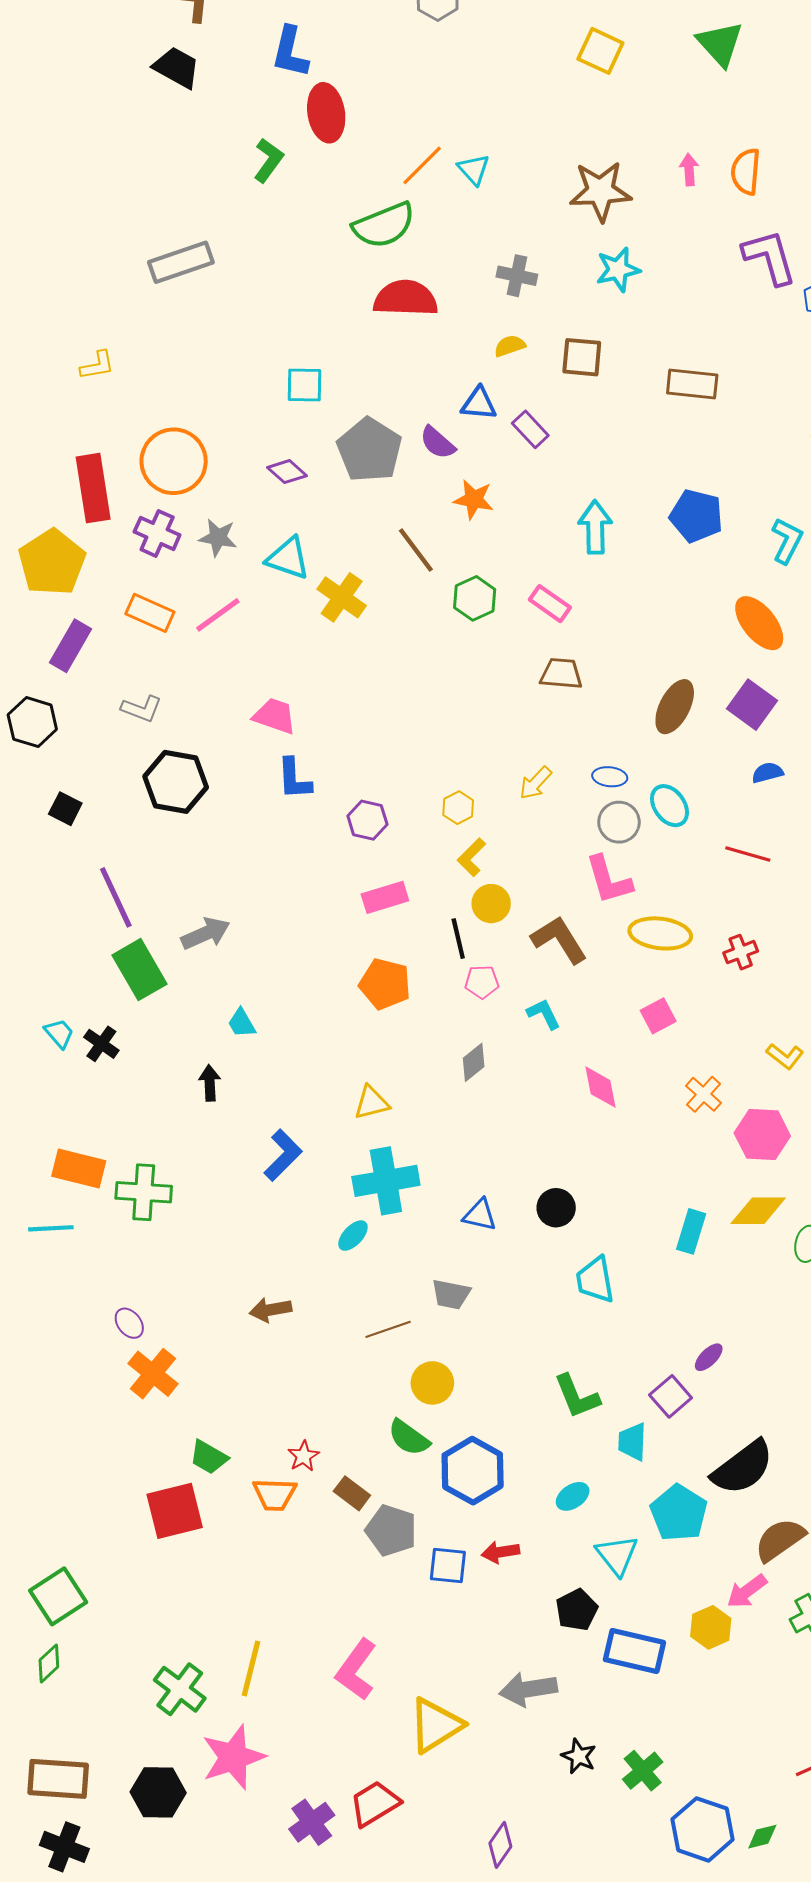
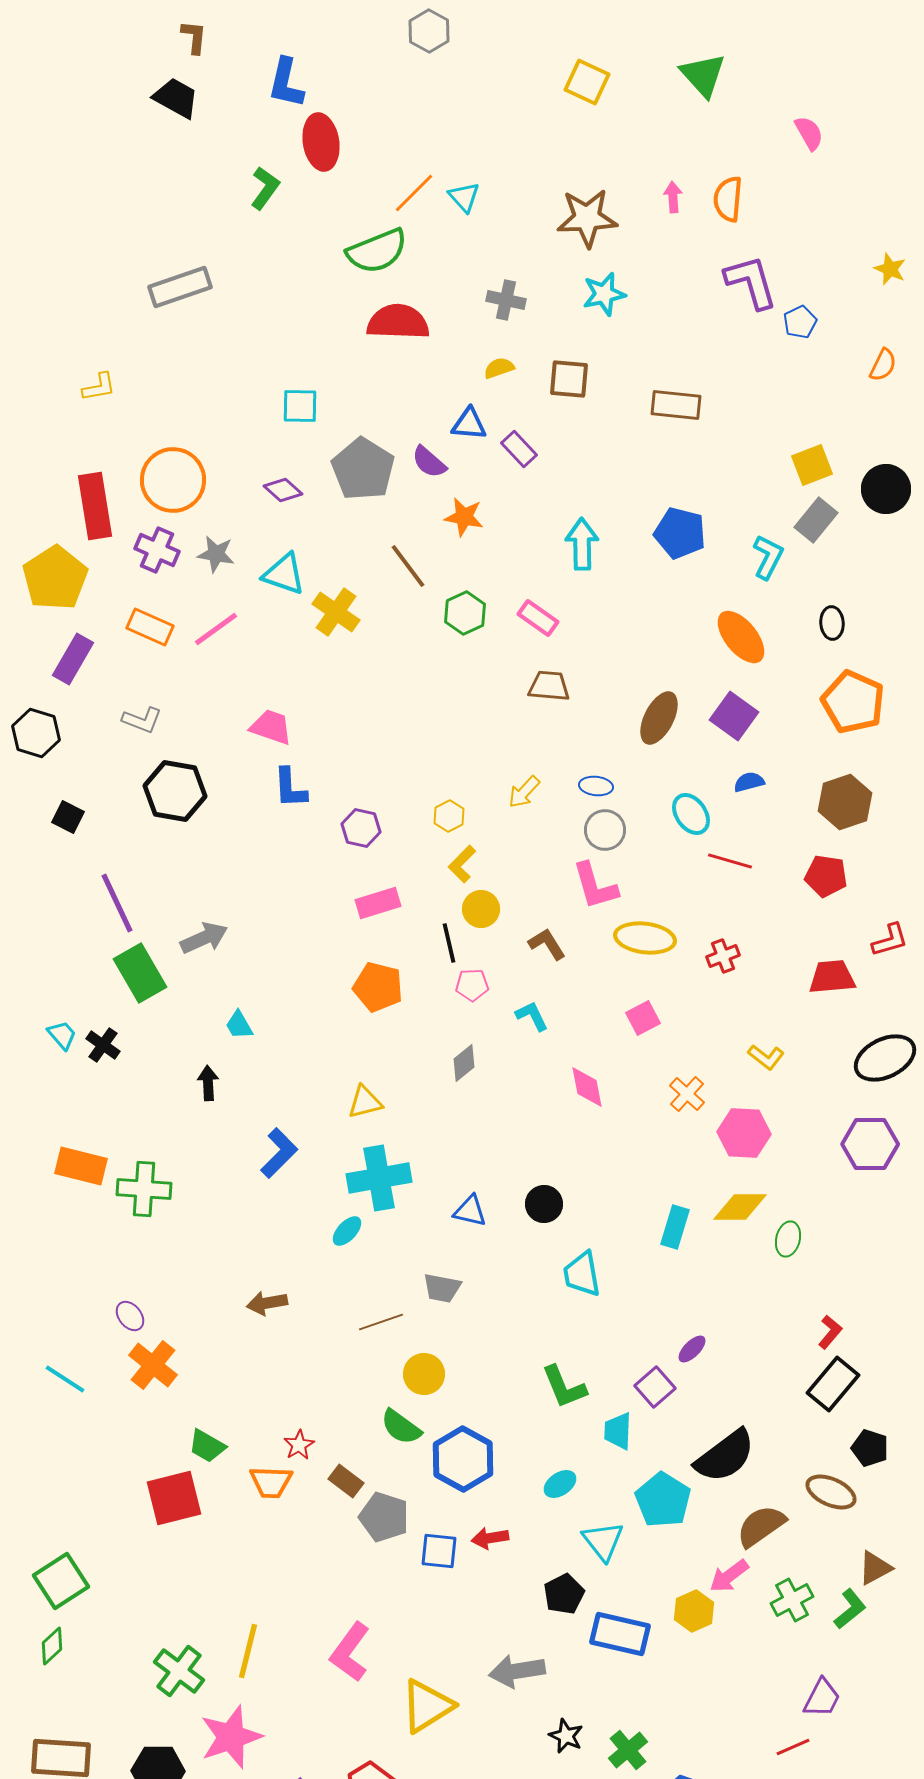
cyan ellipse: (669, 806) -> (691, 814), moved
brown L-shape: (559, 940) -> (547, 944), size x0.7
cyan line: (51, 1228) -> (65, 1379), moved, turned 36

